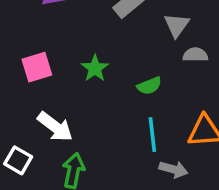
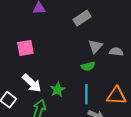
gray triangle: (177, 25) -> (95, 46), moved
green star: (95, 68) -> (58, 90), moved

